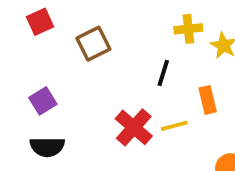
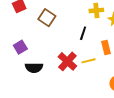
brown square: (93, 44) -> (47, 18), turned -30
black semicircle: (47, 147) -> (34, 68), moved

